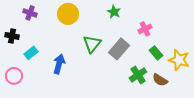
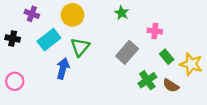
pink cross: (145, 29) -> (155, 31), turned 32
green triangle: (92, 44) -> (80, 47), moved
cyan rectangle: (31, 53) -> (49, 40), moved, size x1.5

